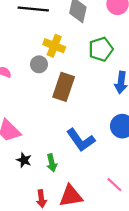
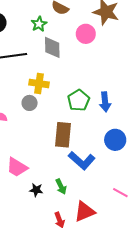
green pentagon: (101, 49) -> (79, 100), moved
brown rectangle: (64, 87) -> (63, 135), moved

